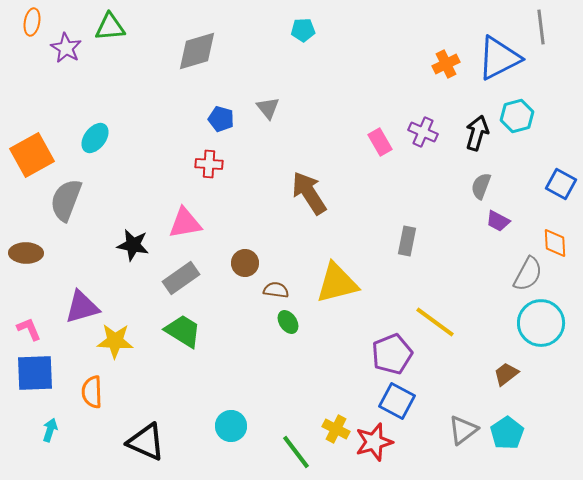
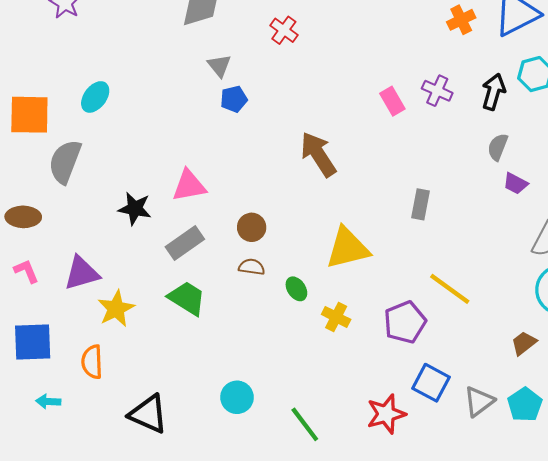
gray triangle: (268, 108) -> (219, 66), moved
blue pentagon: (221, 119) -> (234, 99), moved, turned -30
orange square: (32, 155) -> (29, 115), turned 30
red cross: (209, 164) -> (284, 30), moved, turned 32
brown semicircle: (276, 290) -> (252, 267), moved
pink L-shape: (29, 329) -> (26, 271), moved
yellow star: (115, 341) -> (116, 309), turned -30
blue square: (397, 401) -> (431, 383), moved
yellow cross: (336, 429) -> (336, 317), moved
cyan arrow: (50, 430) -> (48, 401), turned -105

